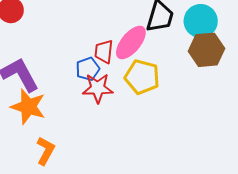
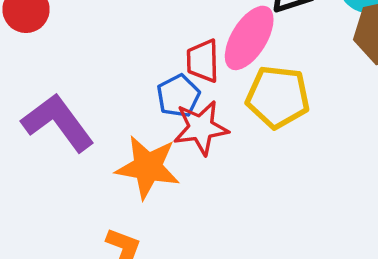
orange star: (28, 107) -> (148, 167), moved

